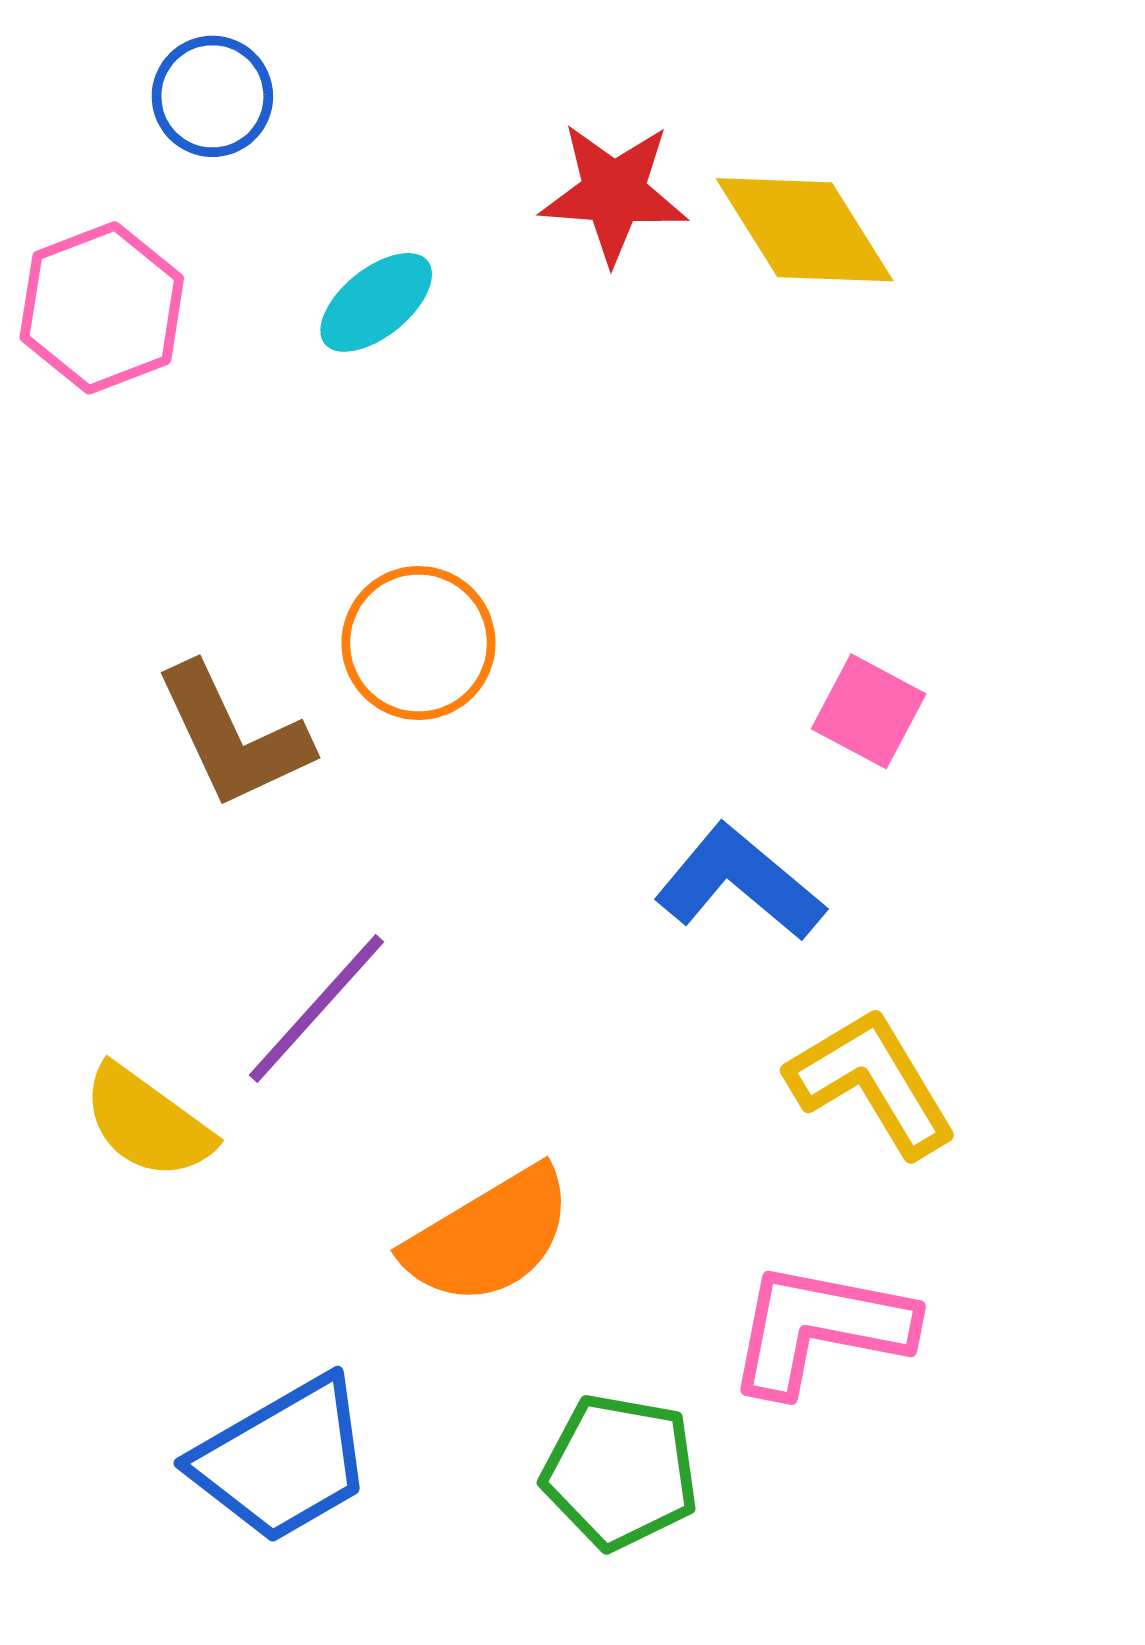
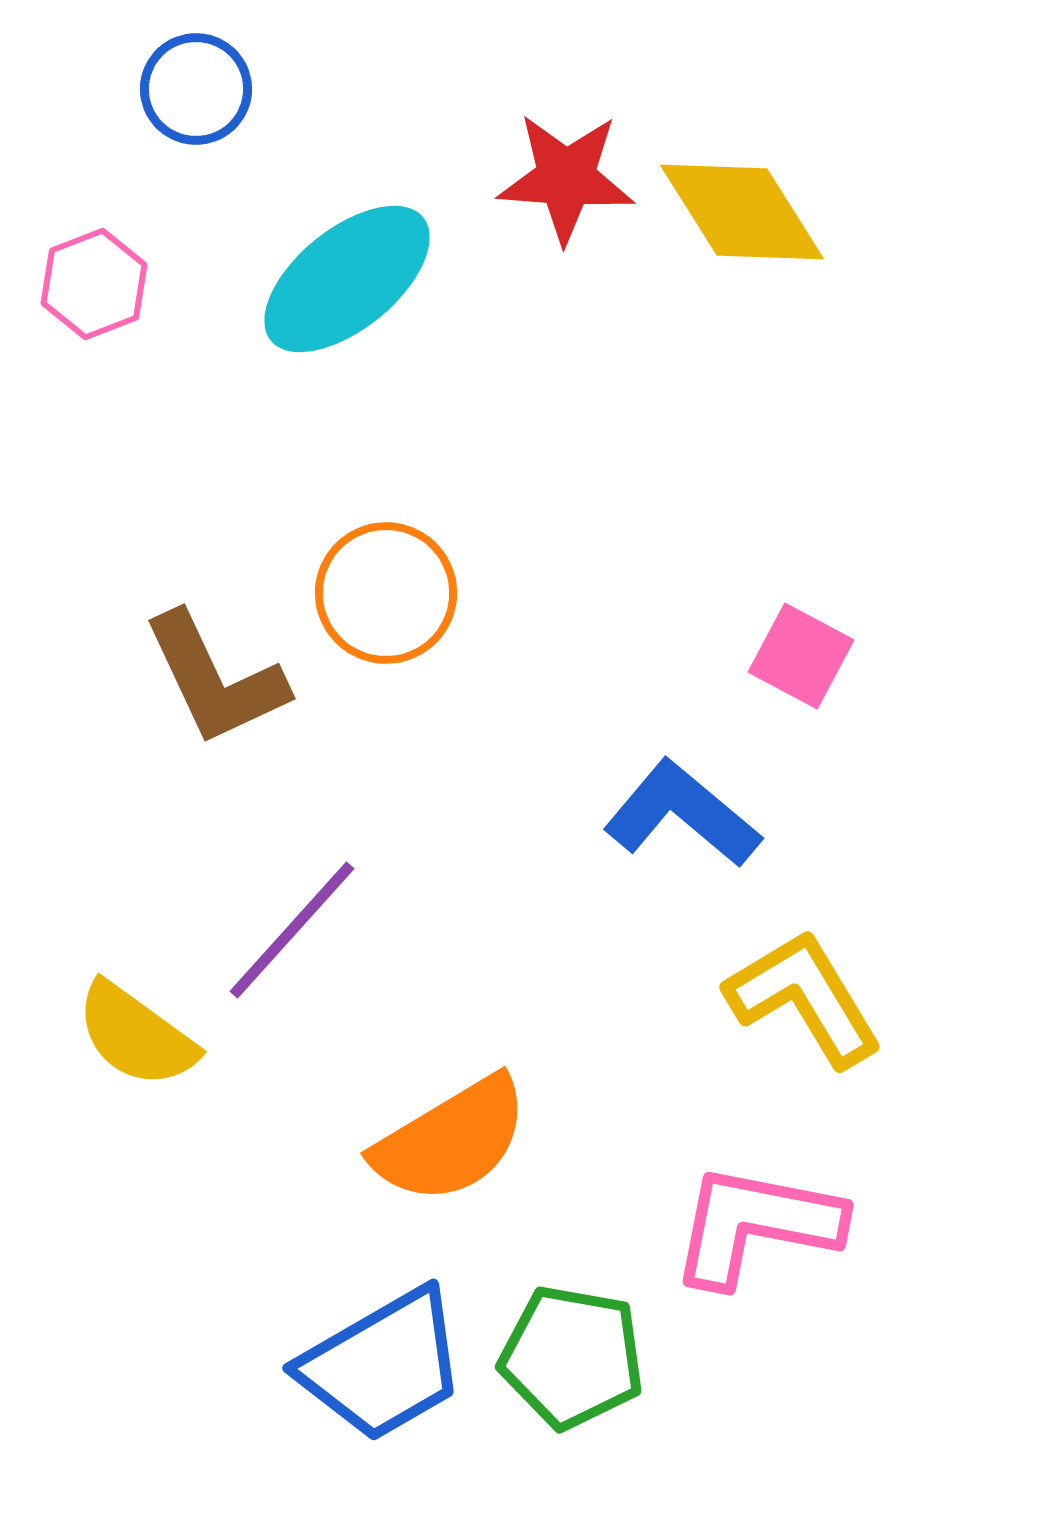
cyan ellipse: (376, 302) -> (347, 279), size x1.6
pink hexagon: (102, 308) -> (94, 284), size x0.7
blue trapezoid: (283, 1460) -> (383, 1365), moved

